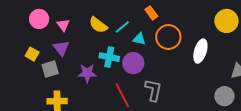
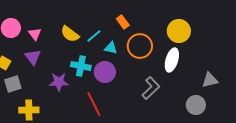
yellow circle: (226, 21) -> (179, 31), moved
gray square: (50, 69) -> (13, 84), moved
gray L-shape: (153, 90) -> (151, 88), moved, turned 35

